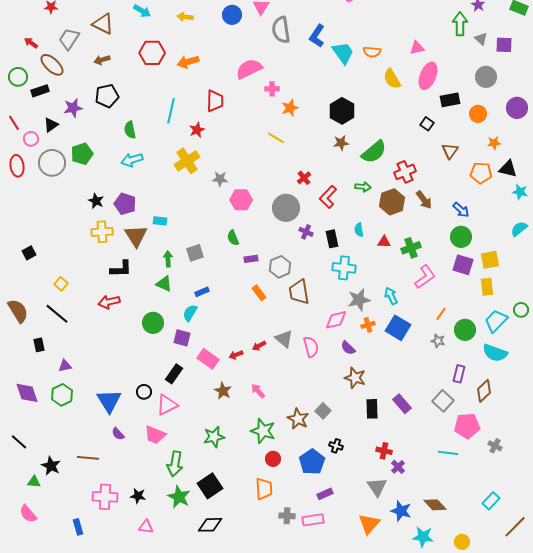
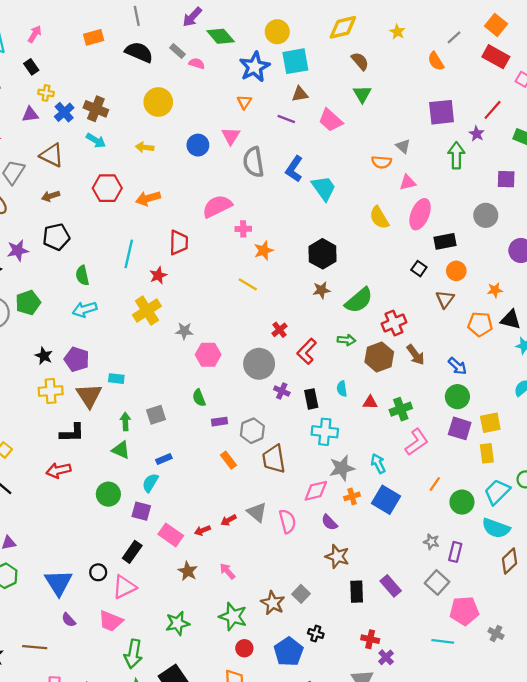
gray triangle: (481, 39) -> (403, 146), moved
orange semicircle: (372, 52) -> (381, 162), moved
orange circle: (478, 114) -> (456, 271), moved
gray star: (438, 341) -> (431, 542), moved
brown diamond: (484, 391) -> (510, 561), moved

